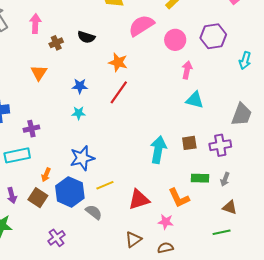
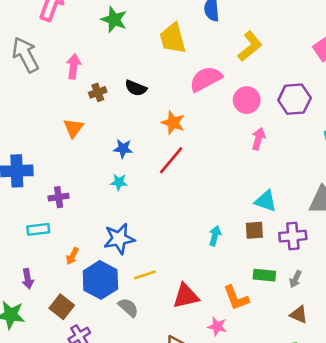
cyan triangle: (195, 100) -> (266, 201), moved
cyan arrow: (158, 150) -> (215, 236), size x0.6
cyan rectangle: (17, 155) -> (38, 229), size x0.7
brown square: (38, 198) -> (62, 307), moved

